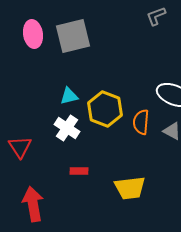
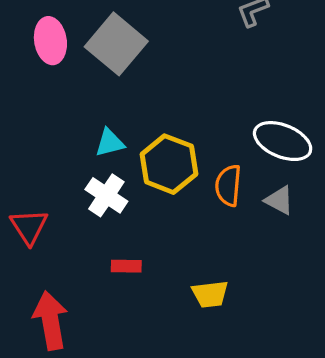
gray square: (73, 36) -> (116, 44), turned -36
yellow trapezoid: (130, 188) -> (210, 294), size x0.7

